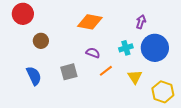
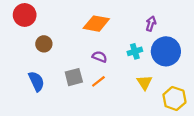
orange line: (106, 71) -> (98, 81), moved

